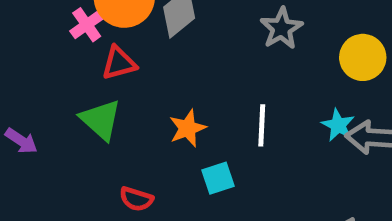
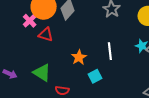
red triangle: (119, 63) -> (46, 35), turned 42
green triangle: (101, 120) -> (42, 73), moved

